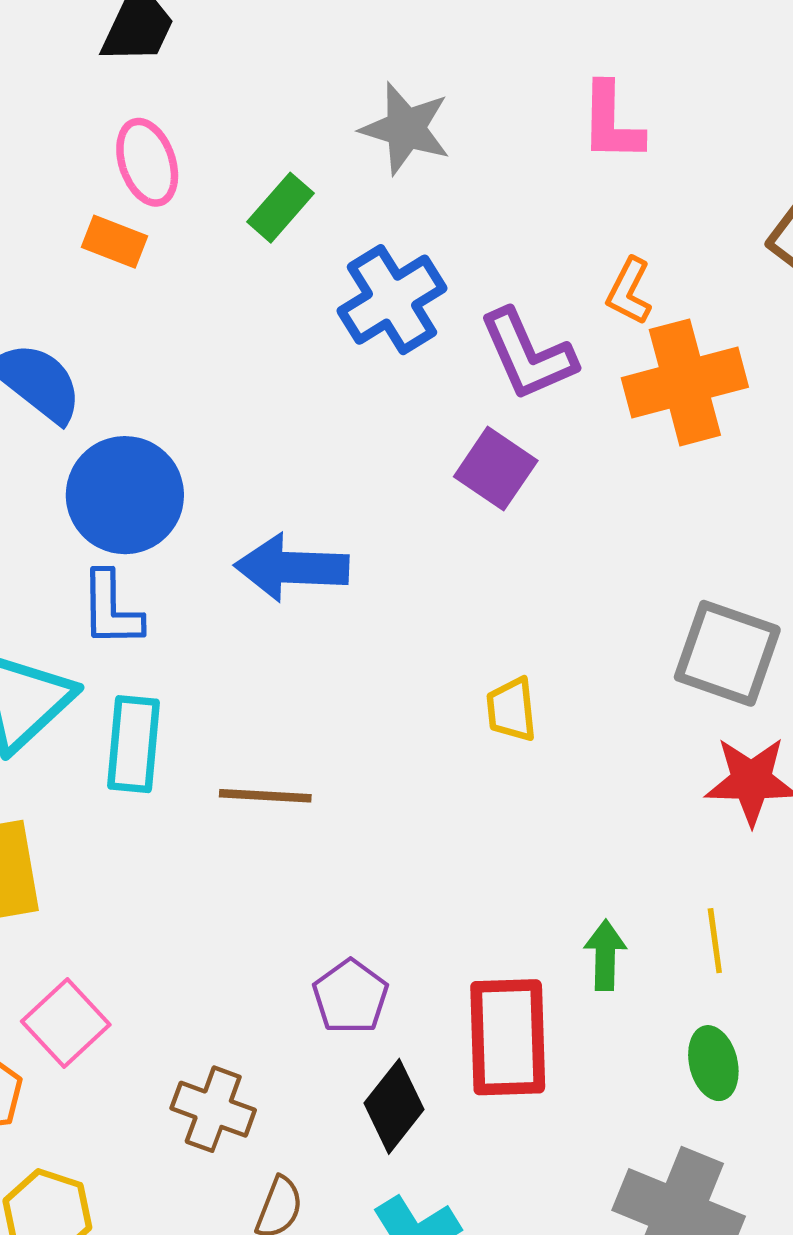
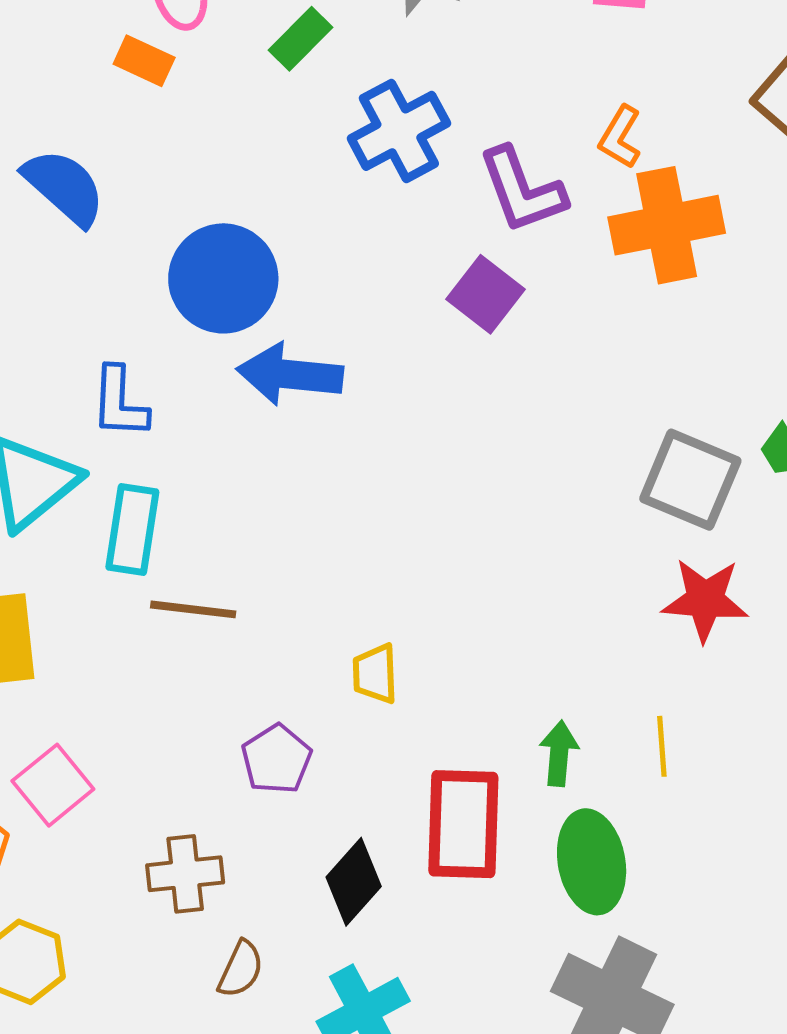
blue circle: (125, 495) -> (223, 278), moved
yellow trapezoid: (511, 710) -> (375, 674), moved
brown line: (265, 796) -> (193, 609), moved
purple pentagon: (350, 997) -> (277, 759), moved
green ellipse: (713, 1063) -> (592, 862), moved, size x1.5
brown cross: (213, 1109) -> (185, 874), turned -30

